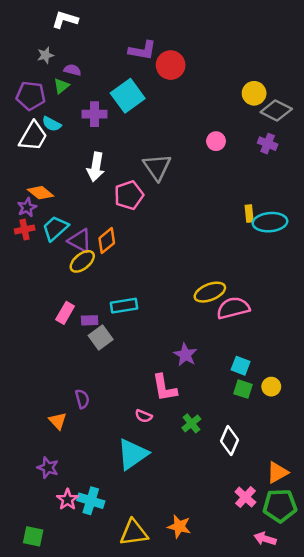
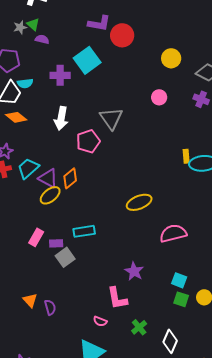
green triangle: (61, 86) -> (33, 24), moved, turned -40
yellow circle: (254, 93) -> (171, 58), moved
cyan semicircle: (52, 124) -> (25, 83), turned -35
orange diamond: (40, 193) -> (16, 117), moved
yellow ellipse: (210, 292) -> (139, 202), moved
orange triangle: (58, 421) -> (30, 300), moved

